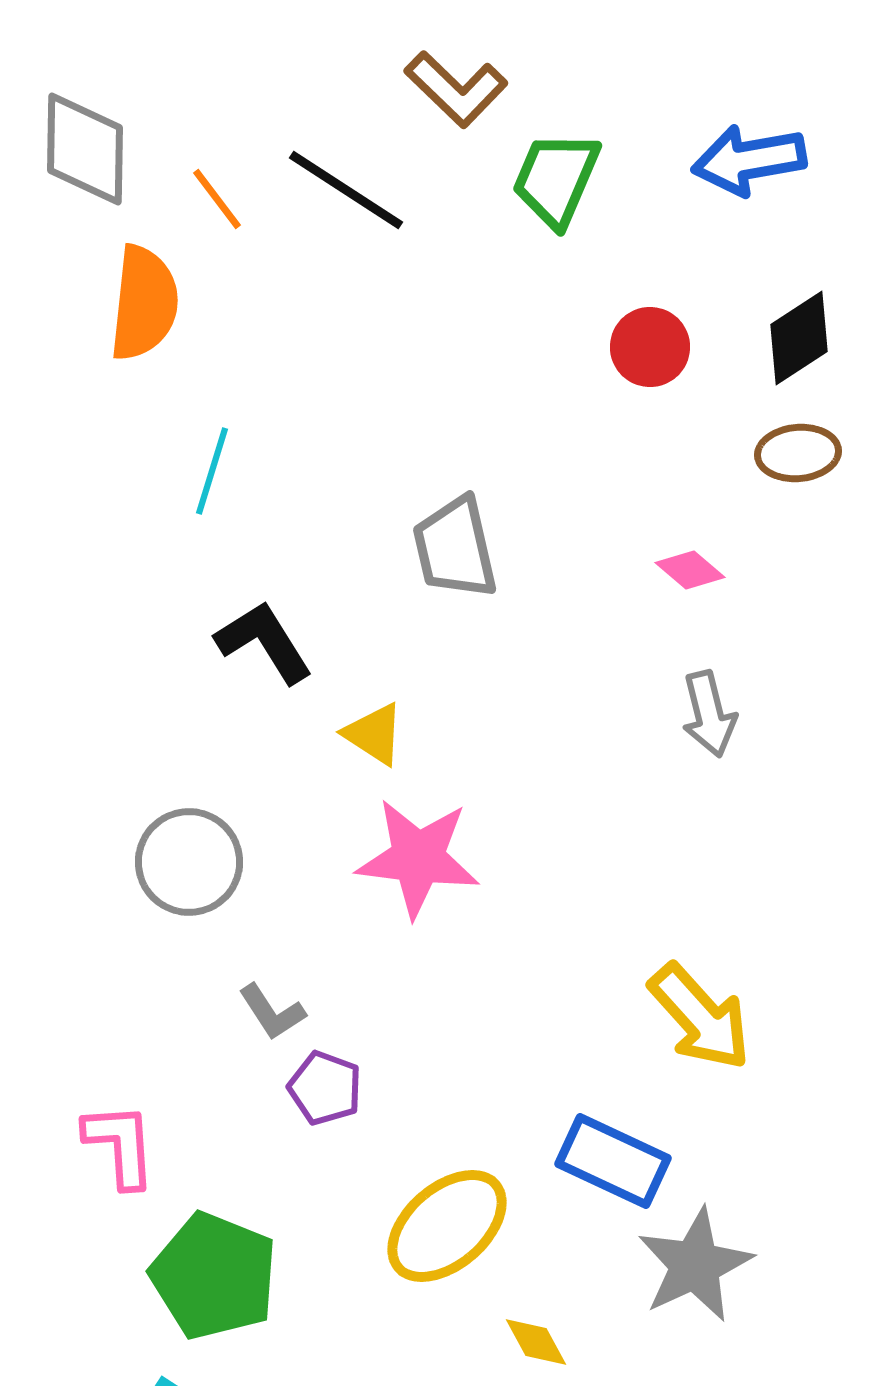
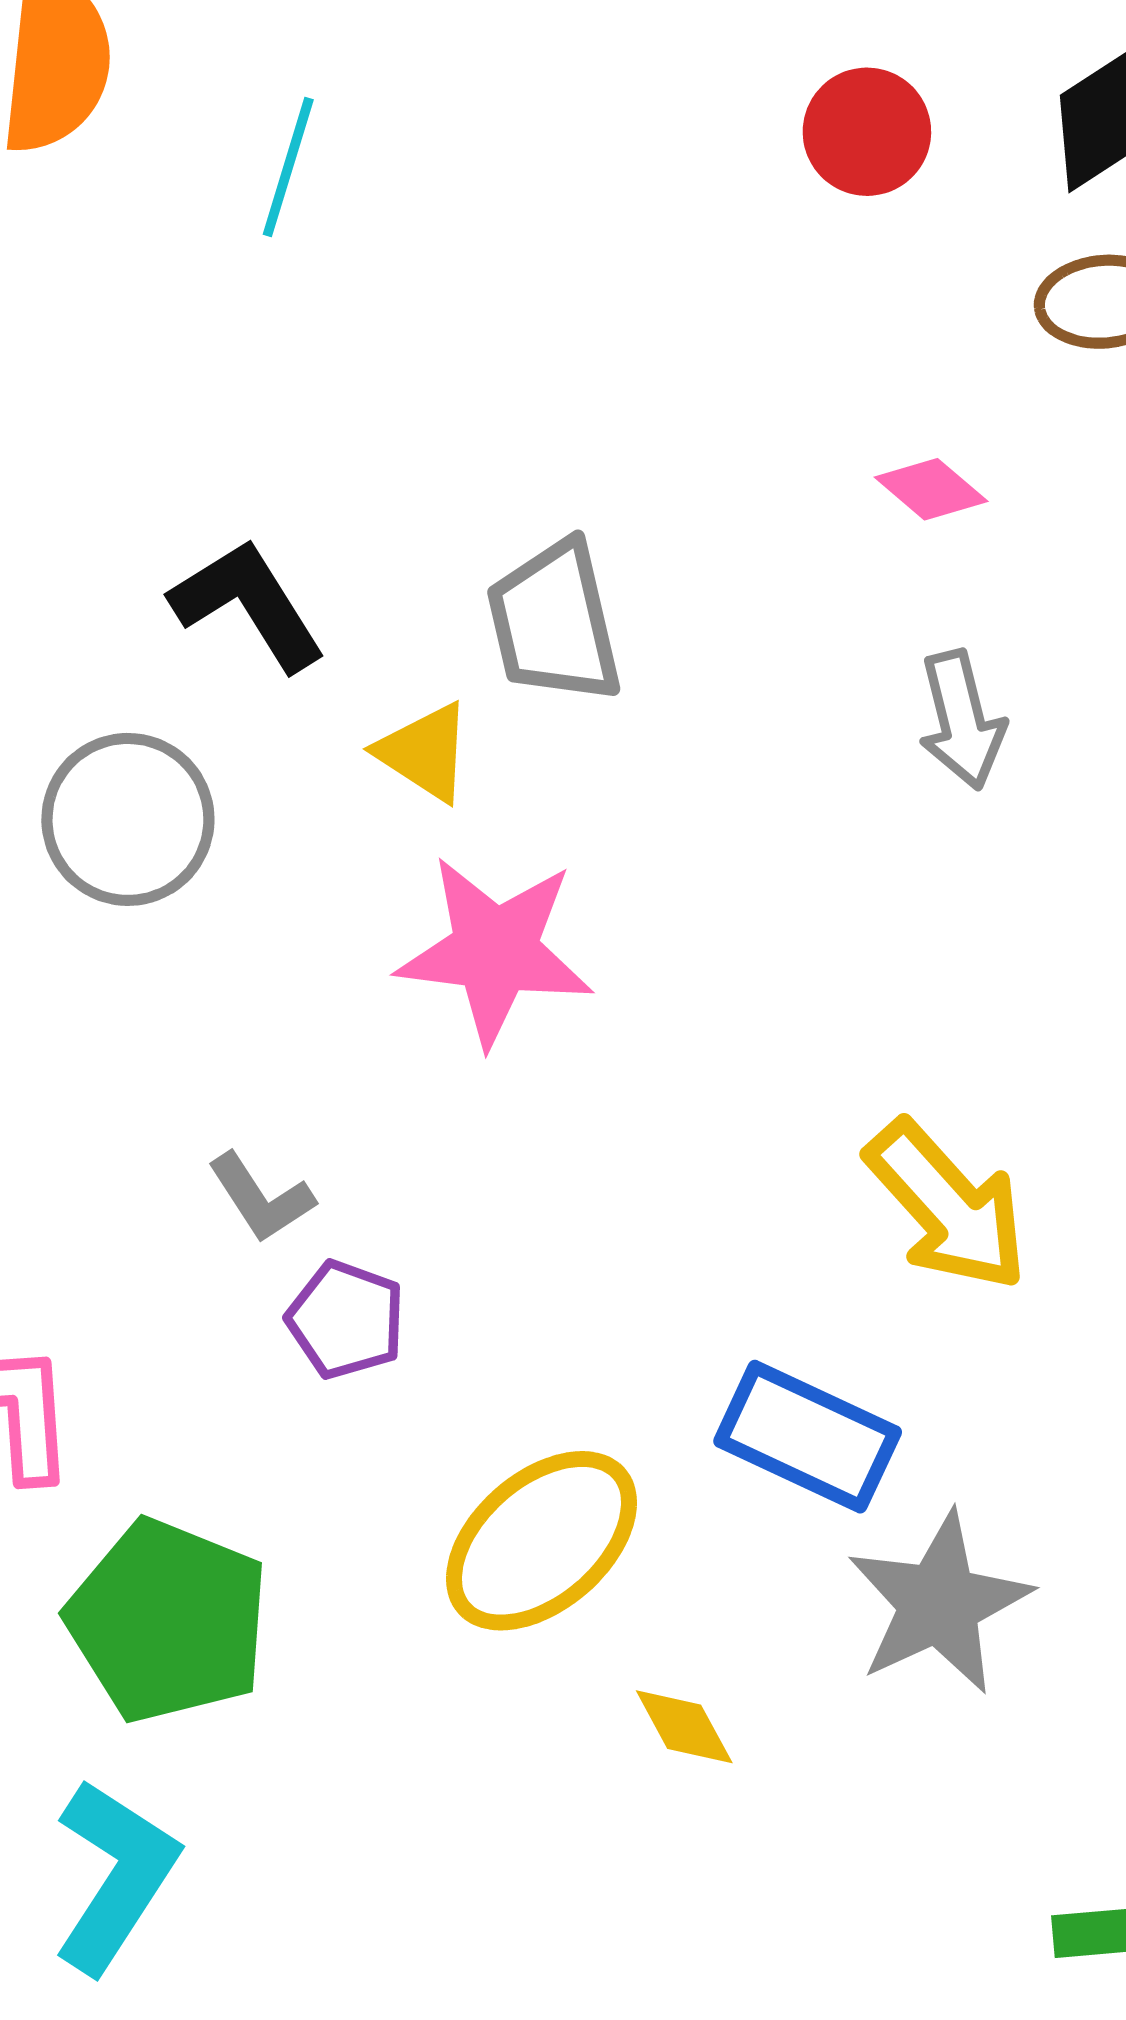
cyan line: (212, 471) -> (288, 167), moved
gray trapezoid: (455, 548) -> (554, 622), moved
gray circle: (189, 862) -> (128, 819), moved

